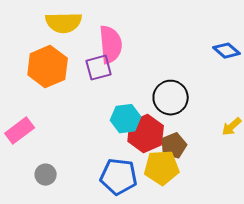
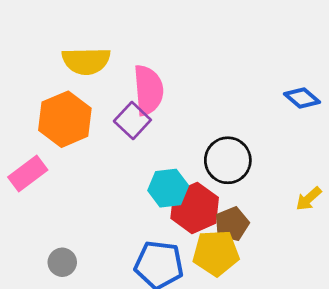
purple square: (99, 68) -> (132, 121), turned -32
pink rectangle: (20, 131) -> (28, 174), moved

